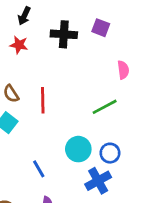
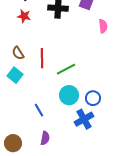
pink semicircle: (123, 70) -> (103, 26), moved
green line: (105, 107) -> (66, 69), moved

